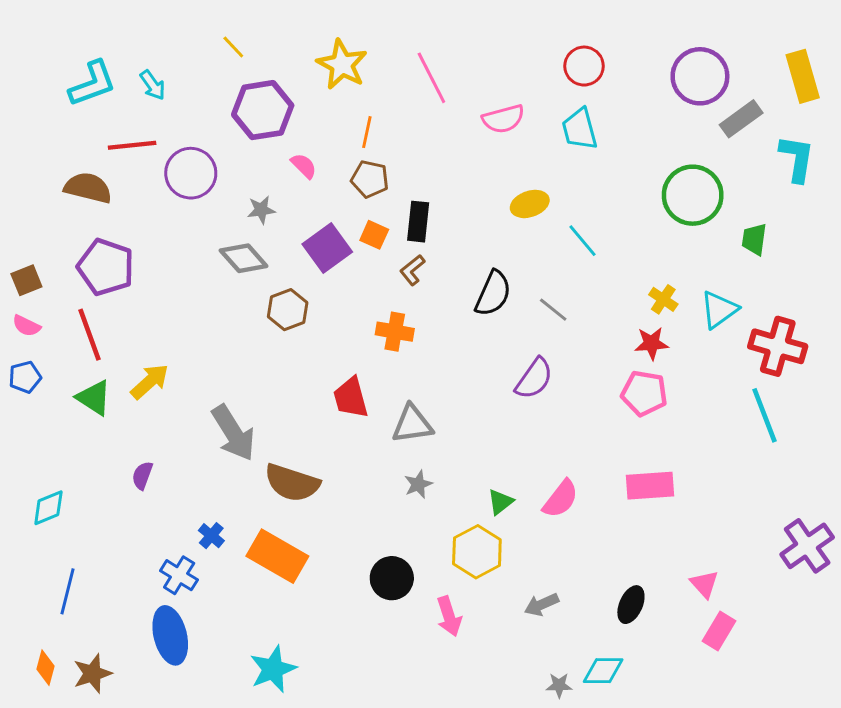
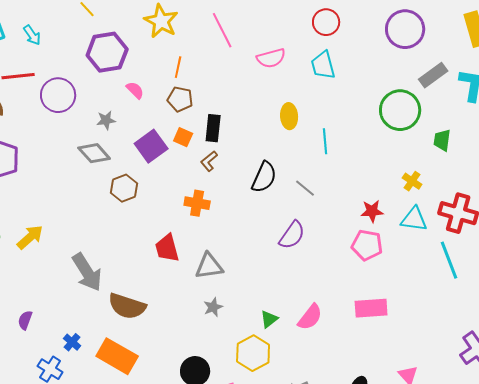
gray rectangle: (741, 119) -> (433, 75), moved
yellow ellipse: (530, 204) -> (289, 116), turned -75
cyan line: (583, 241) -> (325, 141), turned 35
yellow cross: (663, 299) -> (412, 181), moved
cyan triangle: (719, 310) -> (414, 219), moved, turned 44
purple semicircle: (142, 475) -> (25, 320), moved

